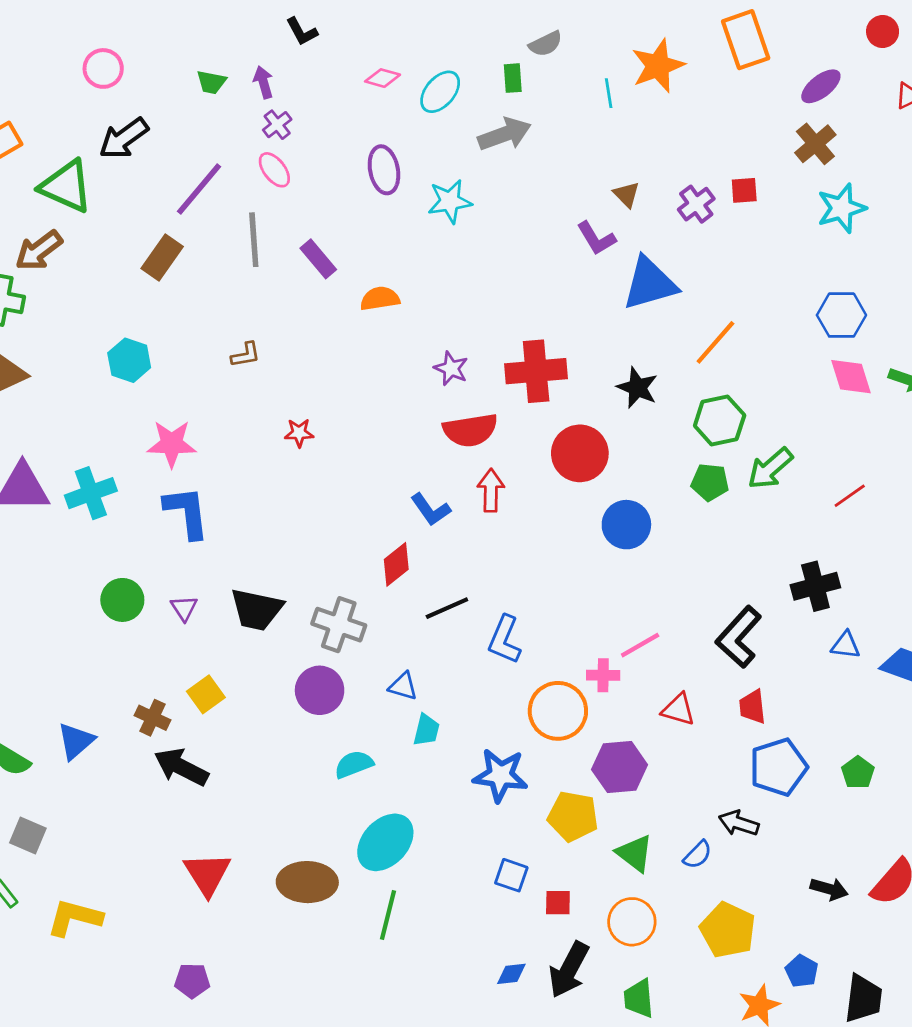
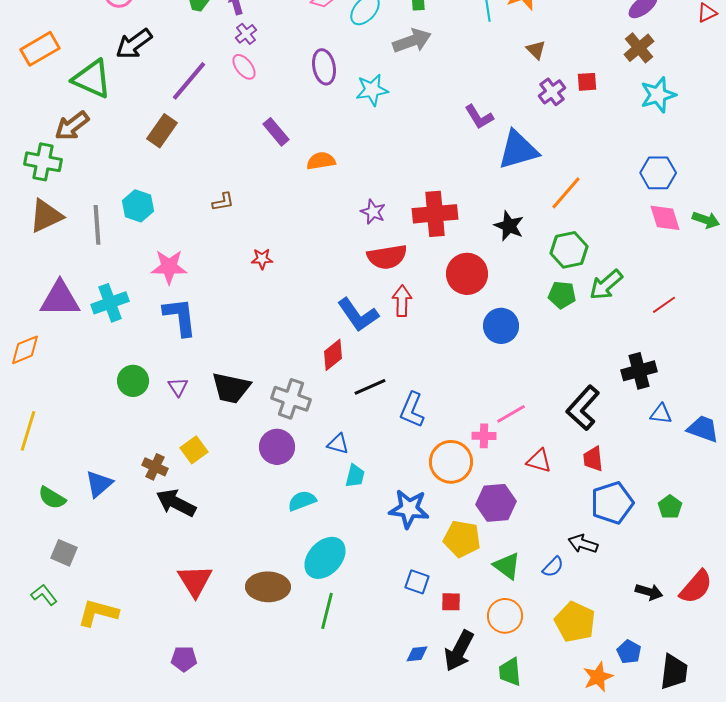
brown triangle: (626, 194) -> (536, 50), moved
gray line: (254, 240) -> (97, 225), moved
blue L-shape: (431, 510) -> (358, 315), size x1.4

